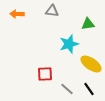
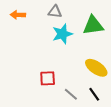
green triangle: (88, 24) -> (93, 25), size x1.5
cyan star: (69, 44) -> (62, 34), moved

